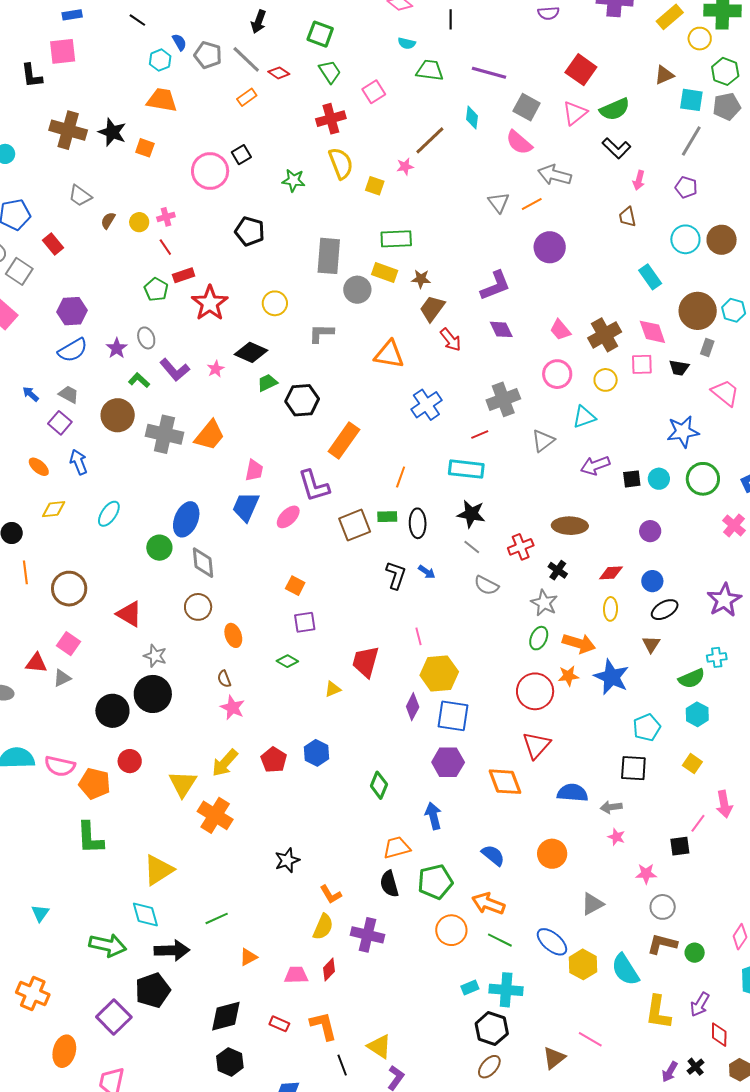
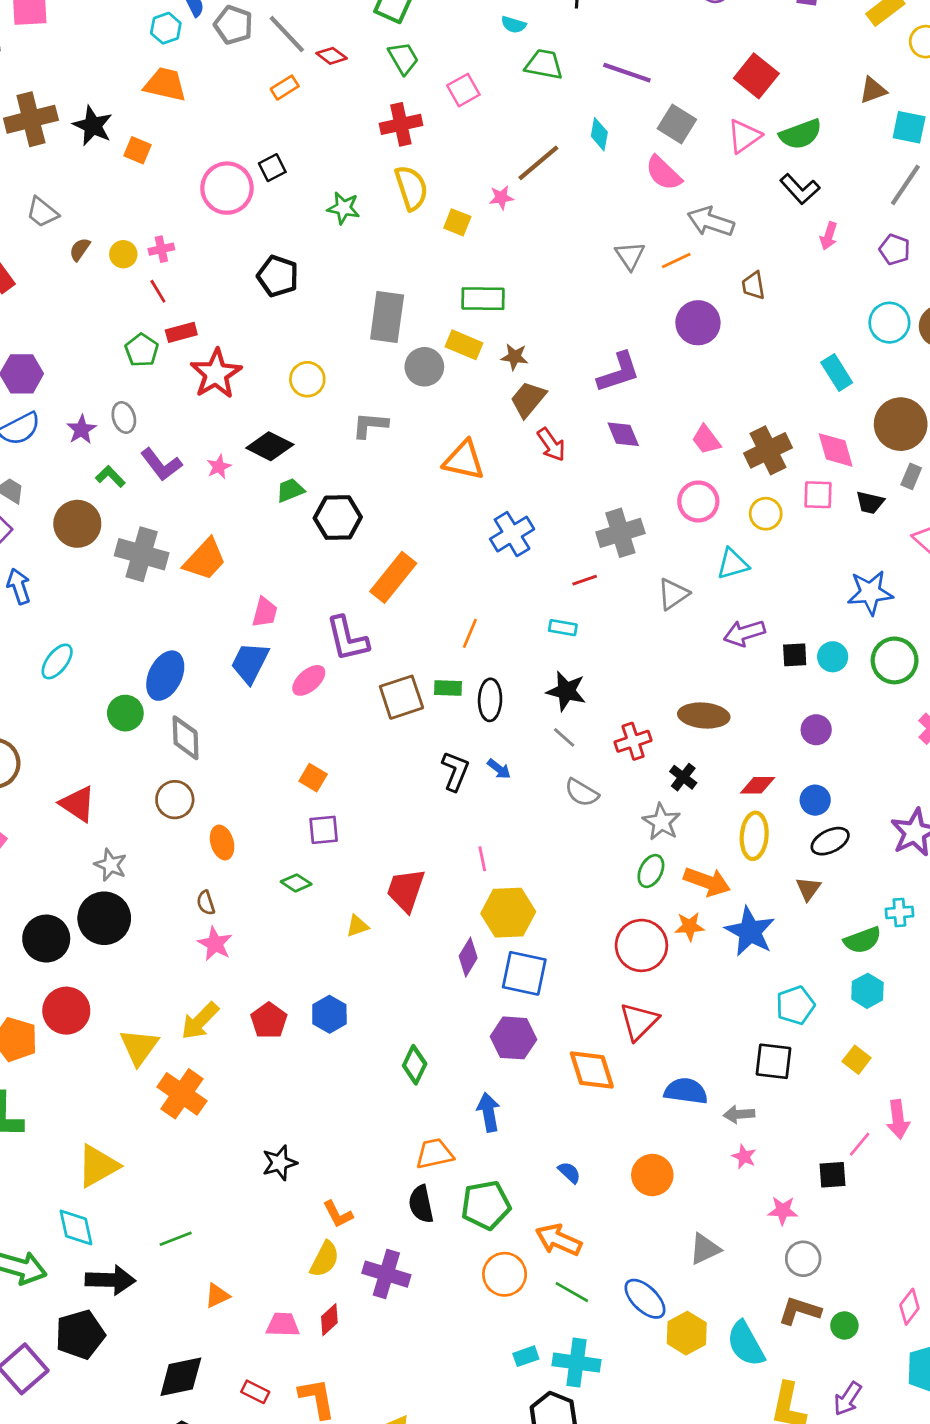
brown cross: (68, 130) -> (31, 119), turned -33
brown trapezoid: (627, 217) -> (753, 286), moved
cyan rectangle: (466, 469) -> (563, 628), size x0.6
yellow ellipse: (611, 609) -> (754, 836), size x1.4
red circle: (130, 761) -> (66, 1011), size x1.4
blue semicircle: (493, 855) -> (569, 1172), size x0.7

